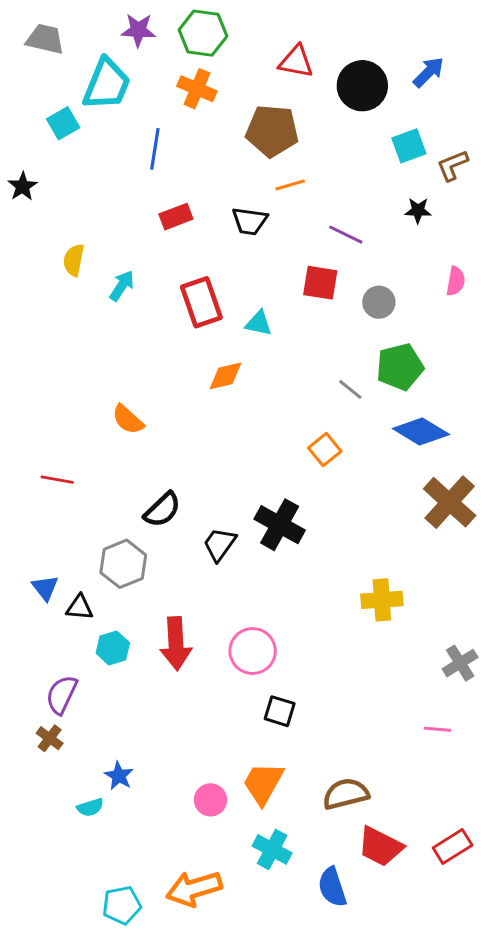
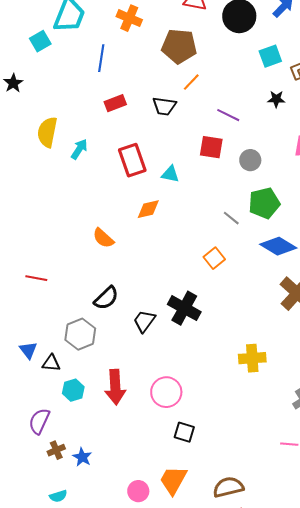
orange line: (290, 185) -> (191, 82), turned -30
yellow semicircle: (74, 260) -> (47, 132), size x1.4
orange semicircle: (128, 419) -> (103, 238), moved
brown cross: (50, 738) -> (56, 450), moved, turned 30
blue star: (119, 776) -> (82, 457), moved

